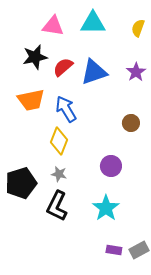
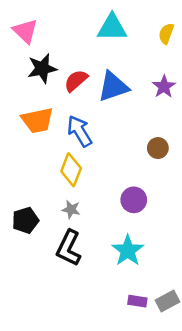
pink triangle: (53, 26) -> (25, 31), moved, turned 35
black pentagon: (21, 183) -> (25, 220), size x0.7

